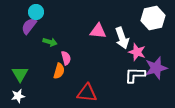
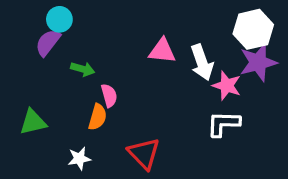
purple star: (156, 68) -> (258, 62), moved
green triangle: (20, 74) -> (33, 122), turned 48
red triangle: (87, 93) -> (144, 154), turned 40
white star: (18, 96) -> (79, 158), moved

